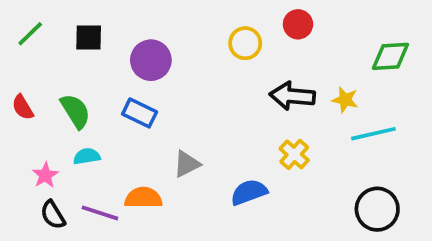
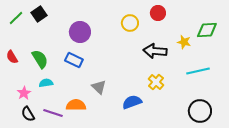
black square: (89, 38) -> (39, 14), moved, turned -35
yellow star: (345, 100) -> (184, 42), moved
gray triangle: (187, 164) -> (99, 87), turned -49

